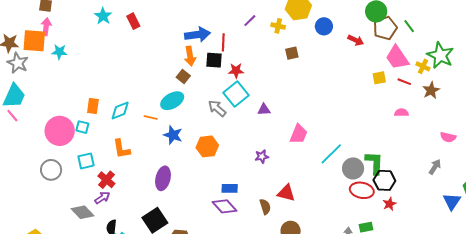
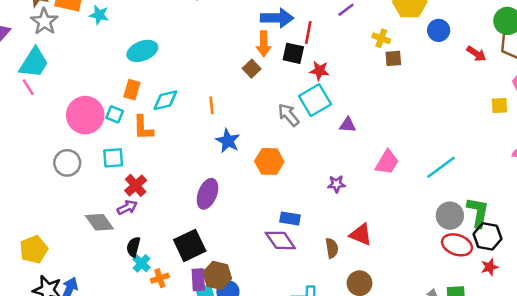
yellow cross: (278, 26) -> (381, 38), moved
cyan ellipse: (172, 101) -> (142, 51), moved
orange line: (151, 118) -> (212, 105), moved, turned 64
orange L-shape: (121, 149) -> (143, 128), moved
cyan line: (331, 154) -> (441, 167), moved

